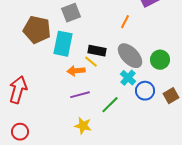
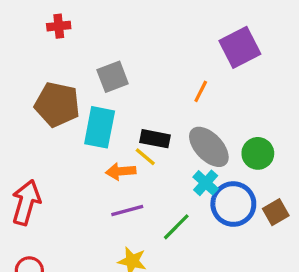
blue circle: (145, 91) -> (233, 204), size x1.4

